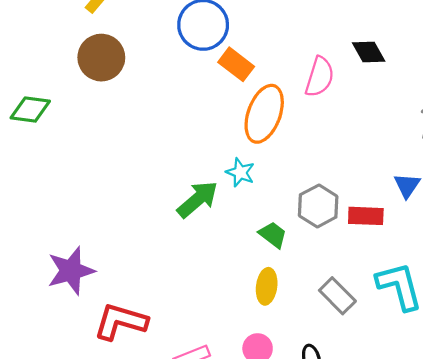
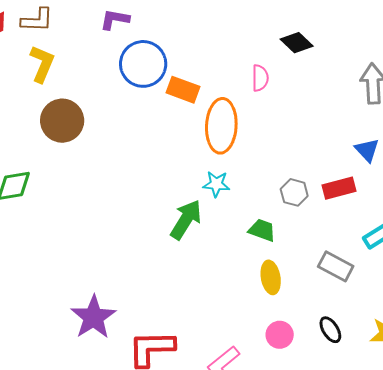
pink semicircle: (320, 77) -> (260, 78), size x0.7
gray hexagon: (318, 206) -> (294, 192), size x0.7

